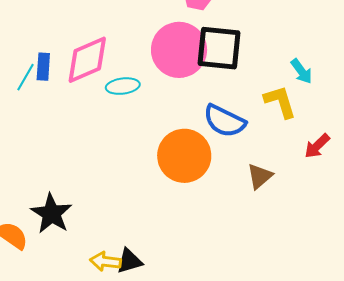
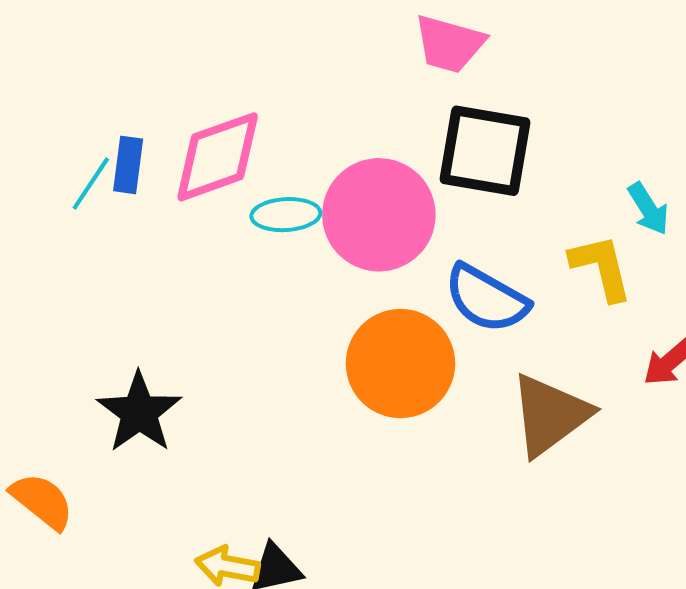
pink circle: (179, 50) -> (379, 215), moved
brown triangle: (260, 176) -> (550, 415), size x1.6
black star: (51, 214) -> (139, 412), moved

